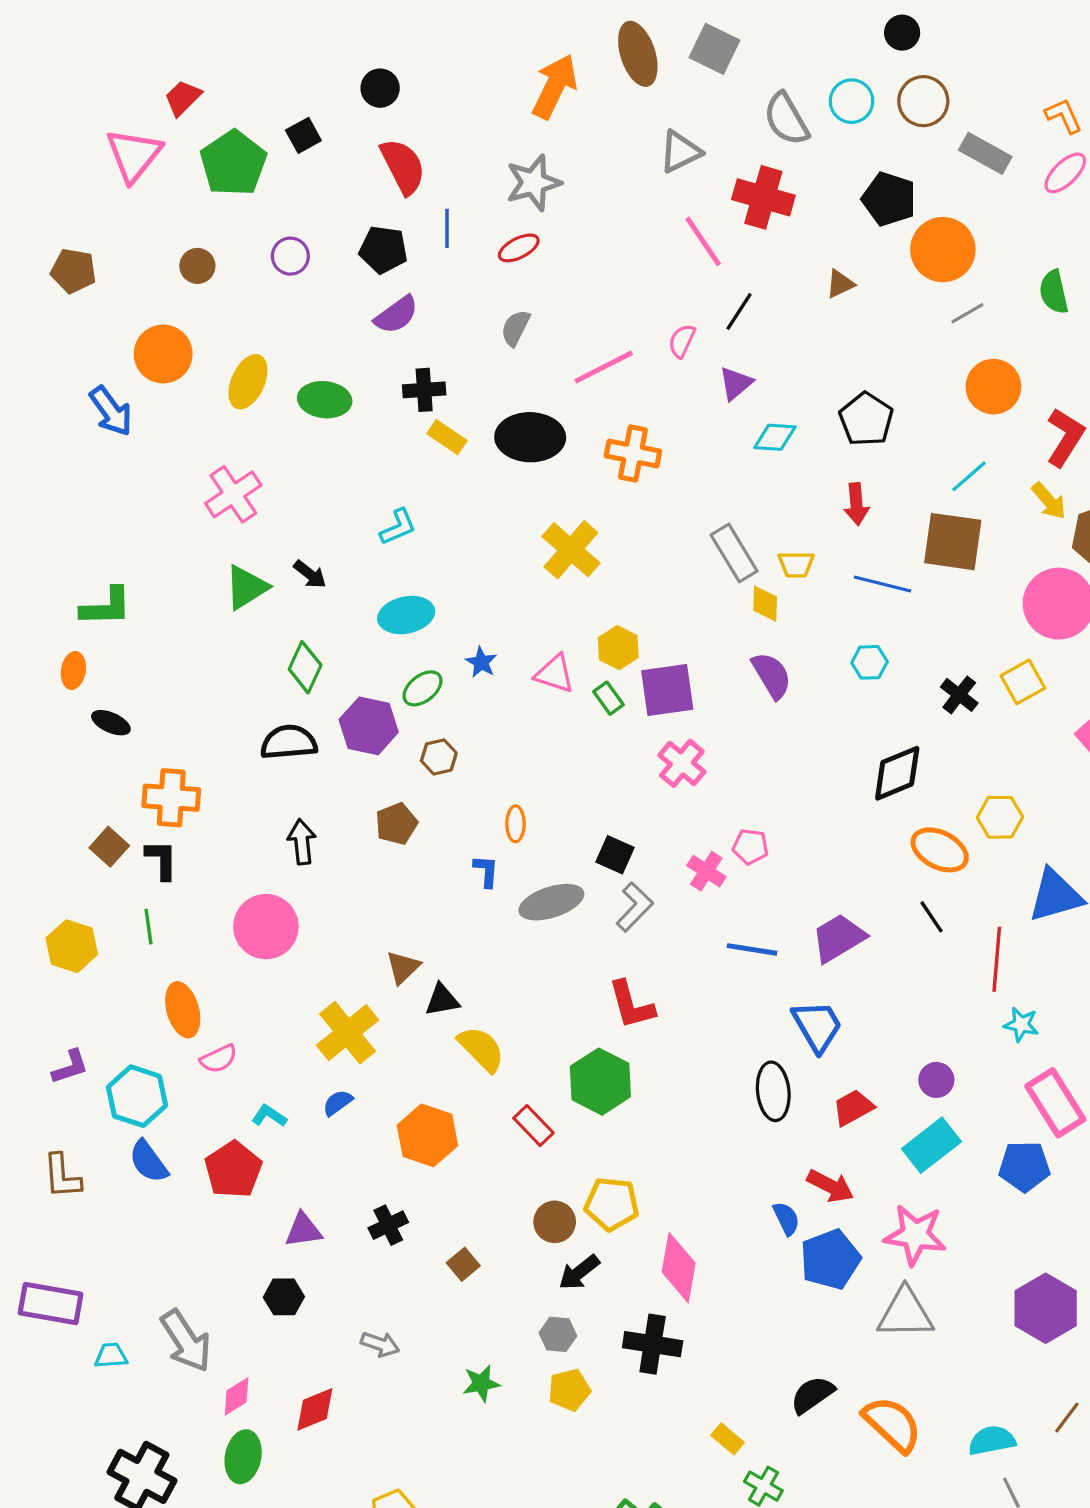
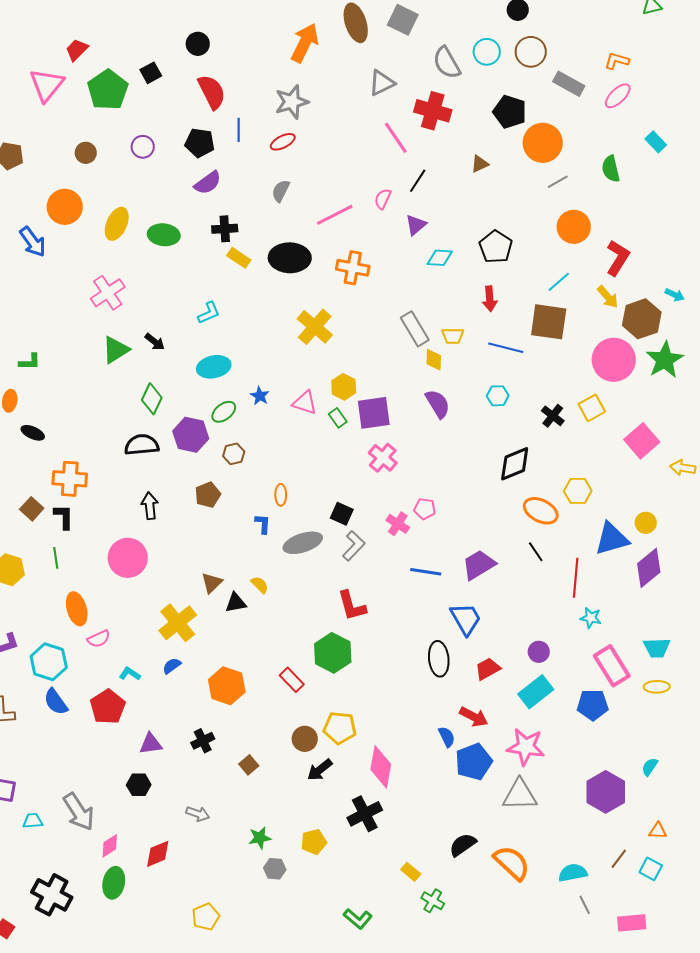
orange L-shape: (1064, 116) -> (617, 61), turned -50
green L-shape: (106, 607) -> (30, 362), size x0.7
yellow semicircle: (481, 1049) -> (260, 585), moved, size x0.6
gray hexagon: (558, 1334) -> (275, 869), moved
black cross: (653, 1344) -> (365, 814), turned -36

